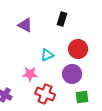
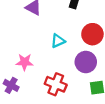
pink star: (30, 74) -> (25, 62), moved

